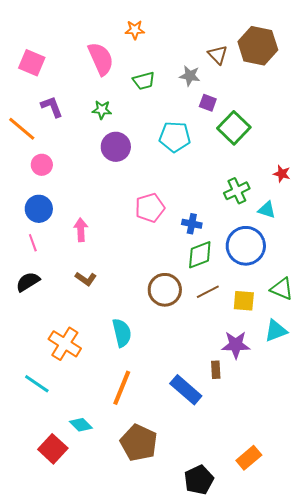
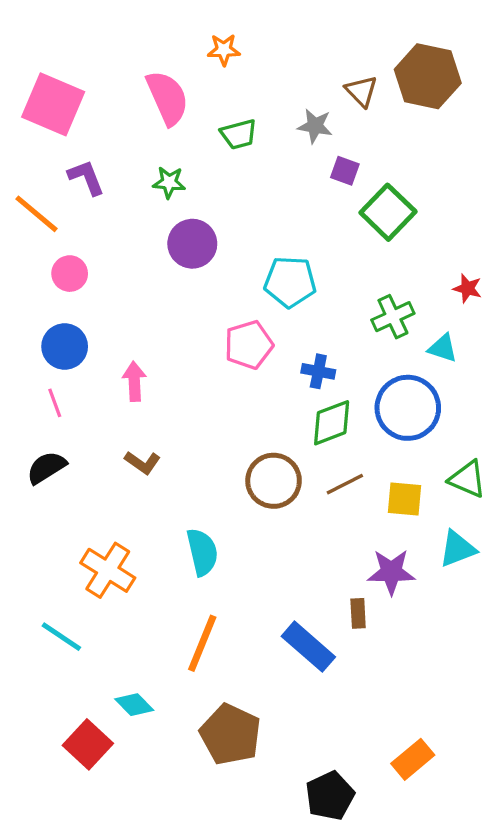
pink square: (32, 63) -> (53, 104), size x1.4
cyan pentagon: (175, 137) -> (290, 282), moved

